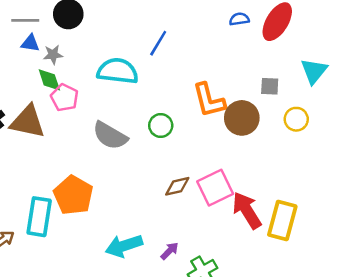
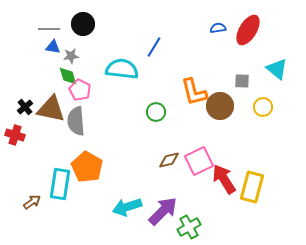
cyan triangle: (314, 71) -> (277, 69), turned -30
gray semicircle: (110, 136) -> (76, 121), moved, turned 56
purple arrow: (170, 251) -> (163, 211), size x2.0

